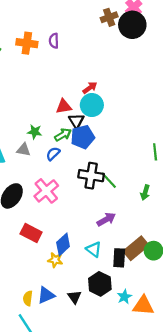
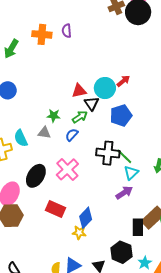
red arrow: (90, 88) -> (123, 81), moved
blue pentagon: (83, 137) -> (121, 115), moved
cyan triangle: (94, 249) -> (131, 173), moved, turned 42

